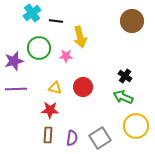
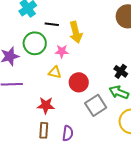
black line: (56, 21) -> (52, 24), moved
yellow triangle: (55, 88) -> (55, 72), moved
gray square: (100, 138) -> (96, 105), moved

